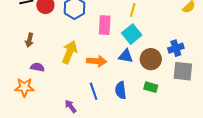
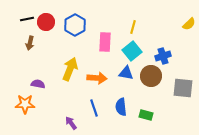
brown arrow: (29, 40) -> (30, 43), moved
blue cross: (176, 48) -> (163, 56), moved
green rectangle: (151, 87) -> (146, 115), moved

